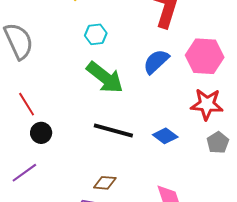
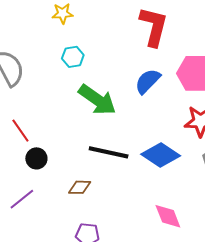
cyan hexagon: (96, 34) -> (73, 57), moved
blue diamond: (165, 136) -> (161, 155), size x1.5
brown diamond: (105, 183) -> (80, 187), moved

